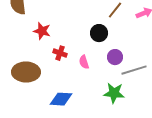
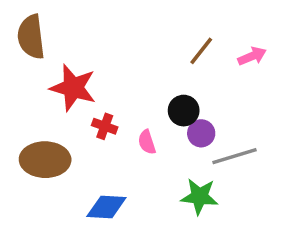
red star: (42, 31) -> (73, 88), size x1.5
black circle: (99, 33) -> (184, 111), moved

